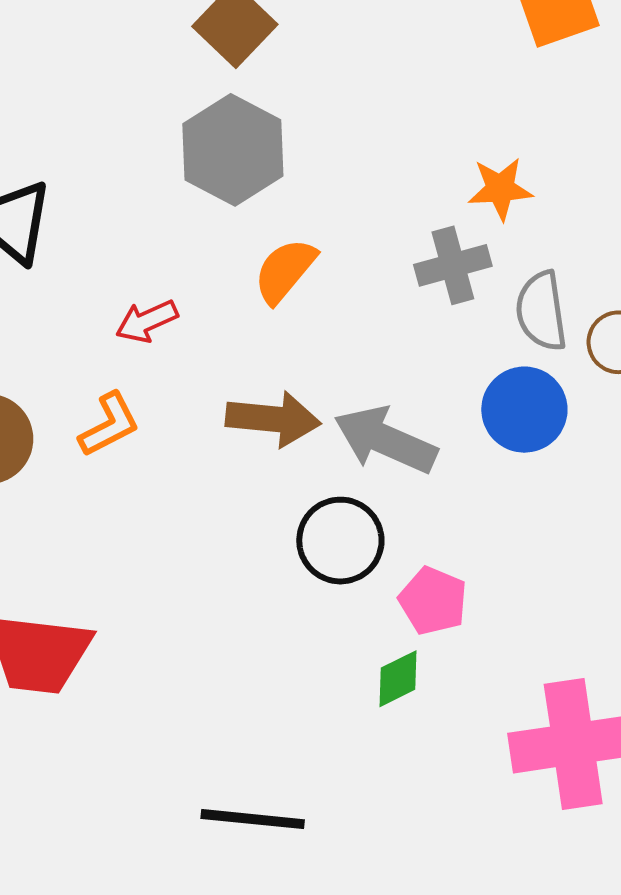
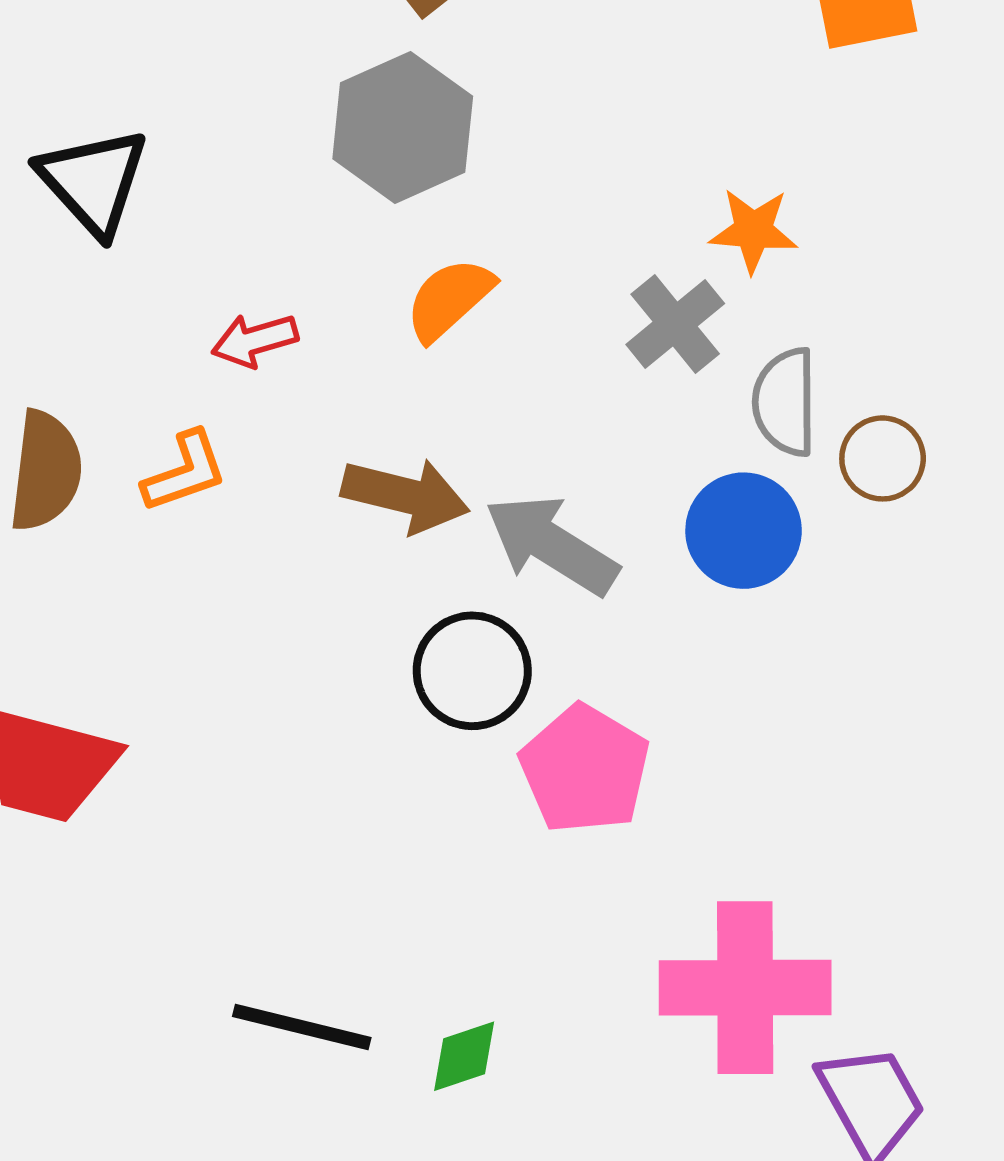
gray cross: (453, 265) -> (675, 324), turned -32
pink pentagon: (433, 601) -> (585, 769), size x1.4
green diamond: (398, 679) -> (464, 1056), moved

